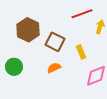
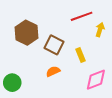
green circle: (14, 67) -> (12, 83), moved

